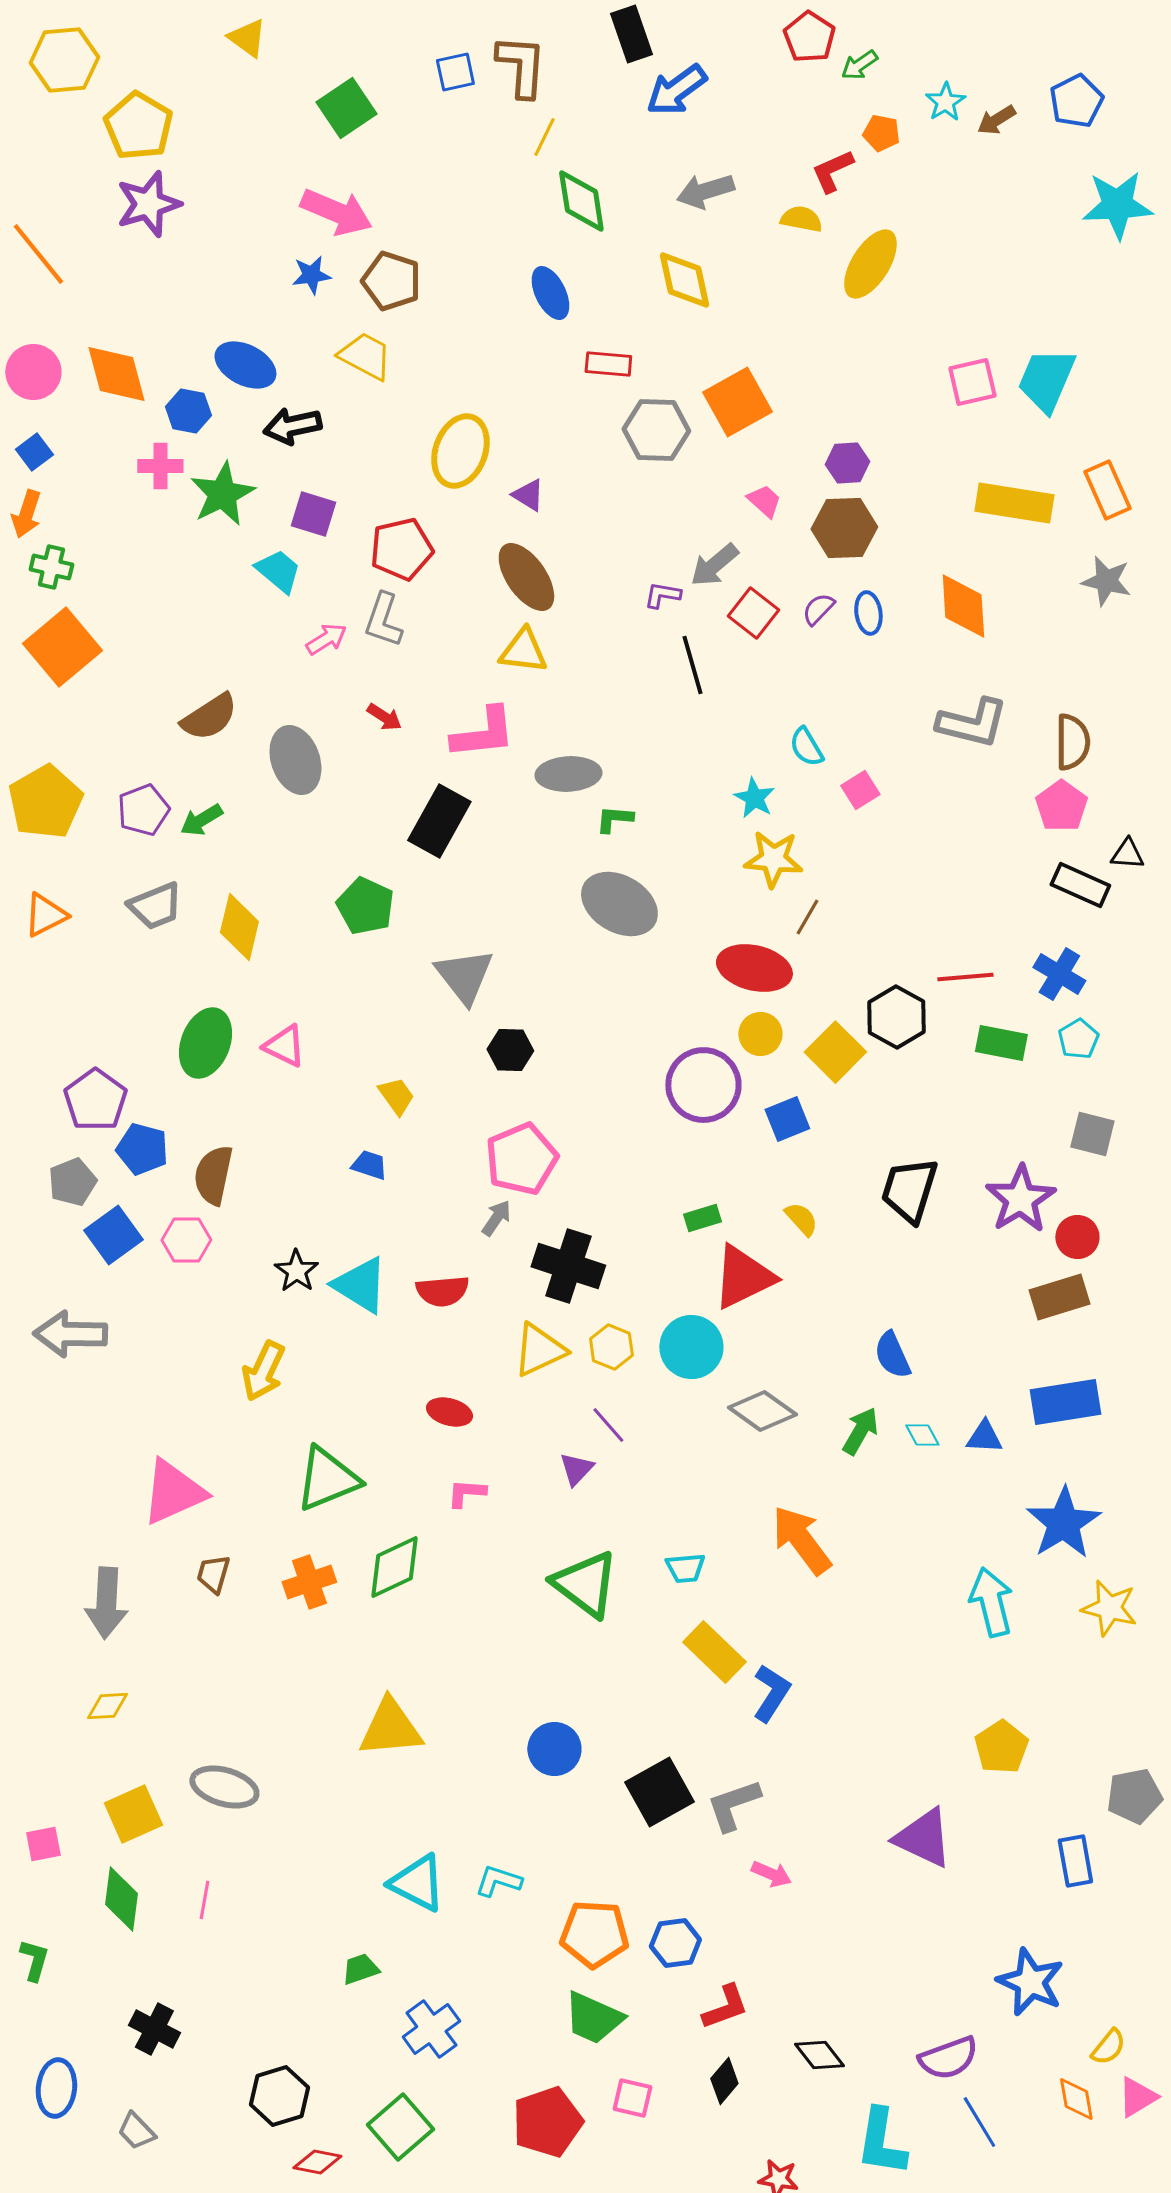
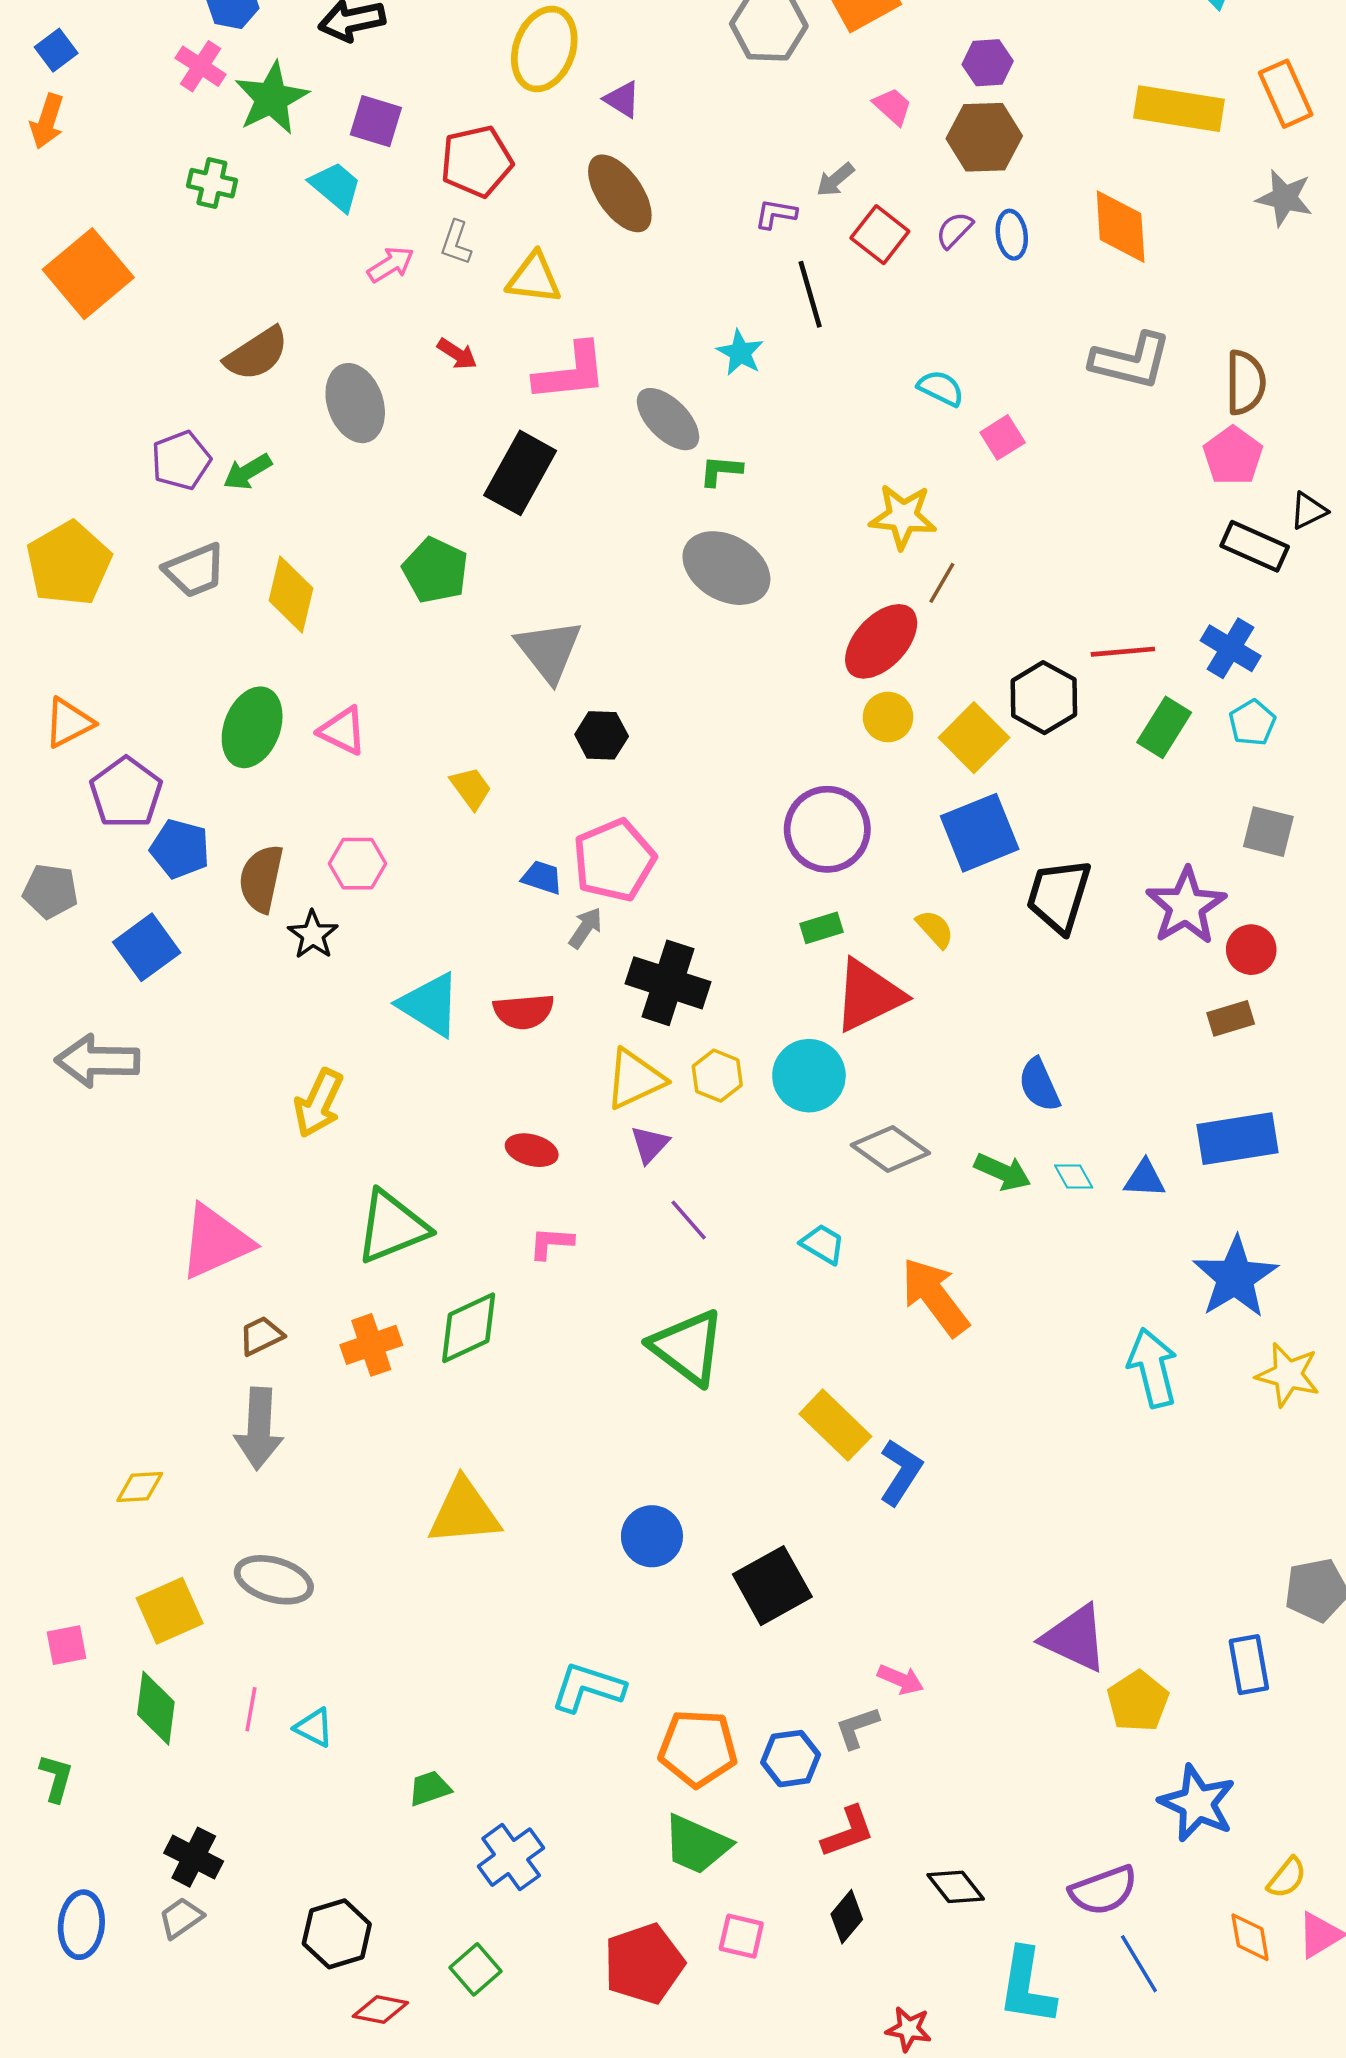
pink cross: (160, 466) -> (201, 66), turned 33
gray arrow: (714, 565) -> (835, 180), size x0.7
green cross: (51, 567) -> (212, 183), moved
gray L-shape: (383, 620) -> (456, 243), size x0.7
yellow triangle: (523, 651) -> (534, 278), moved
cyan semicircle: (806, 747) -> (941, 388), turned 147
gray ellipse: (568, 774) -> (668, 419), turned 48
cyan star: (754, 798) -> (740, 353), moved
yellow pentagon: (45, 802) -> (69, 563), moved
black triangle: (1127, 854) -> (1309, 511), turned -30
orange triangle: (45, 915) -> (69, 723), moved
red ellipse: (754, 968) -> (881, 641), turned -60
green rectangle: (1001, 1043) -> (1164, 727), turned -69
purple circle: (703, 1085) -> (827, 829), moved
blue square: (787, 1119) -> (980, 833), moved, size x1.5
blue trapezoid: (369, 1165) -> (542, 877), moved
gray pentagon: (72, 1182) -> (50, 891), moved, turned 30
pink hexagon: (186, 1240) -> (357, 864), moved
black star: (296, 1271) -> (313, 935), moved
brown rectangle: (1059, 1297) -> (1231, 1018), size x0.7
purple line: (608, 1425) -> (689, 1220), moved
green arrow: (860, 1431) -> (1003, 1172), turned 84
purple triangle: (576, 1469) -> (650, 1144), moved
cyan trapezoid: (685, 1568) -> (823, 1244), moved, turned -144
brown trapezoid: (213, 1574) -> (261, 1336), turned 48
gray arrow: (106, 1603) -> (259, 1429), moved
yellow pentagon: (1001, 1747) -> (1138, 1701), moved
gray L-shape: (733, 1805) -> (857, 1728), moved, size x0.7
cyan L-shape: (498, 1881) -> (588, 1688), size x1.4
cyan triangle: (417, 1883) -> (314, 1728), moved, size x0.6
green square: (400, 2127) -> (476, 1969), size x0.7
gray trapezoid: (136, 2131) -> (181, 1918), moved, turned 99

